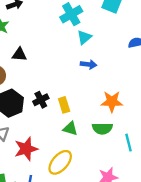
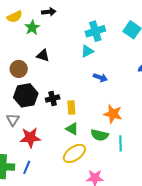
cyan triangle: (84, 37) -> (87, 51), moved
cyan line: (128, 143) -> (120, 143), moved
yellow ellipse: (60, 162) -> (74, 153), moved

